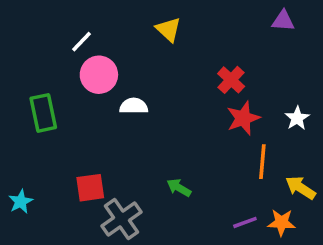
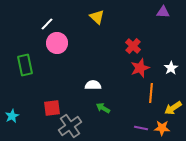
white semicircle: (134, 106) -> (93, 85), moved
yellow arrow: (301, 188) -> (173, 108), turned -66
purple line: (245, 222) -> (141, 128), turned 32

